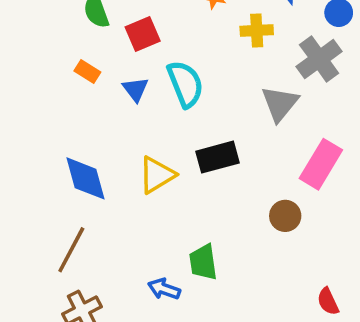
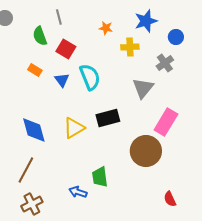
red square: (143, 34) -> (66, 49), turned -36
gray cross: (319, 59) -> (165, 63), size x0.7
brown circle: (285, 216) -> (146, 151), size x1.8

